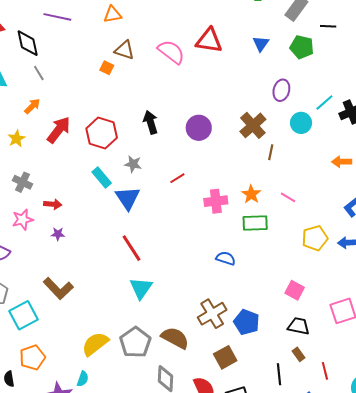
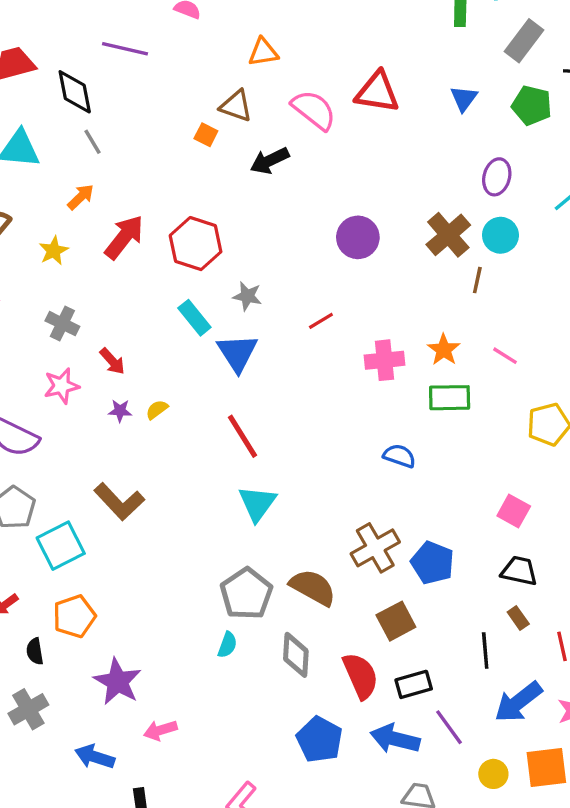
orange triangle: (113, 14) -> (263, 52), moved
black arrow: (151, 122) -> (270, 161), moved, turned -100
cyan circle: (301, 123) -> (500, 235), moved
red arrow: (53, 204) -> (112, 361), turned 42
yellow semicircle: (95, 344) -> (157, 410), moved, size x0.5
cyan semicircle: (83, 379) -> (227, 645), moved

